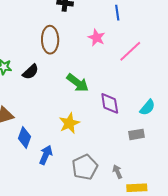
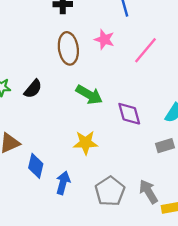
brown ellipse: (50, 40) -> (68, 48), moved
yellow star: (69, 123) -> (86, 143), turned 30
gray arrow: (117, 172) -> (148, 192), size x1.5

